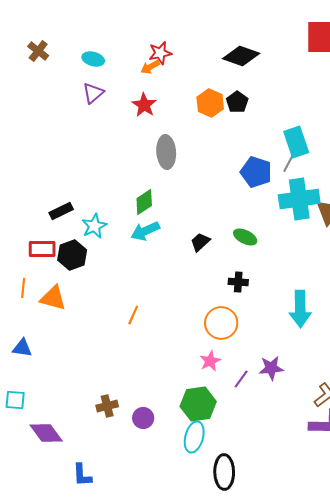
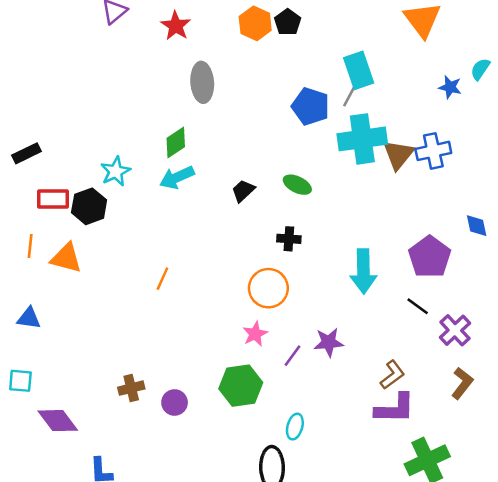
black rectangle: (61, 211) -> (26, 153), moved
cyan ellipse: (194, 437) -> (295, 427), moved, size x0.7

